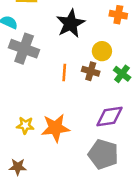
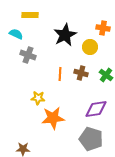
gray cross: (24, 49) -> (28, 55), size x0.7
yellow circle: (102, 51) -> (90, 47), moved
yellow star: (25, 125) -> (38, 98), moved

